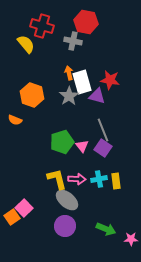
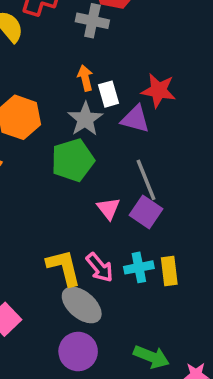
white rectangle: (82, 82) -> (108, 94), size x0.6
green pentagon: (62, 142) -> (73, 160), moved
pink arrow: (77, 179) -> (100, 267), turned 48

